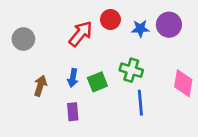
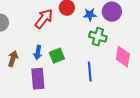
green cross: (131, 70) -> (98, 37), moved
purple rectangle: (73, 112) -> (38, 79), size x1.5

